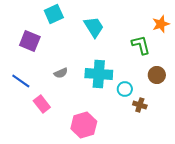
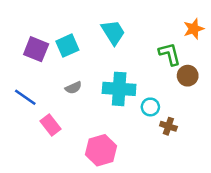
cyan square: (54, 14) -> (67, 46), moved
brown circle: (157, 75) -> (188, 76), moved

